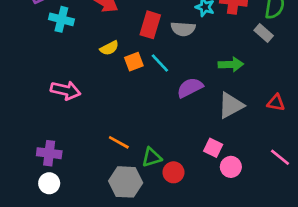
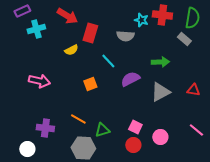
cyan cross: (61, 19) -> (36, 29), turned -30
red rectangle: (150, 25) -> (90, 33), moved
orange square: (134, 62) -> (90, 84), moved
pink square: (213, 148) -> (135, 127), moved
purple cross: (49, 153) -> (45, 128), moved
red circle: (173, 172) -> (133, 145), moved

